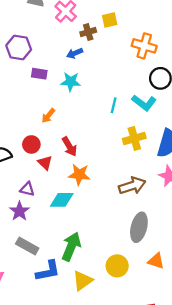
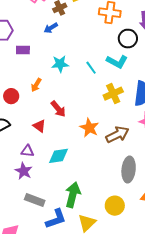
cyan star: (71, 82) -> (60, 64), moved
cyan line: (114, 105) -> (91, 68), turned -40
red circle: (31, 144) -> (11, 96), moved
orange star: (79, 175) -> (89, 128), moved, turned 30

